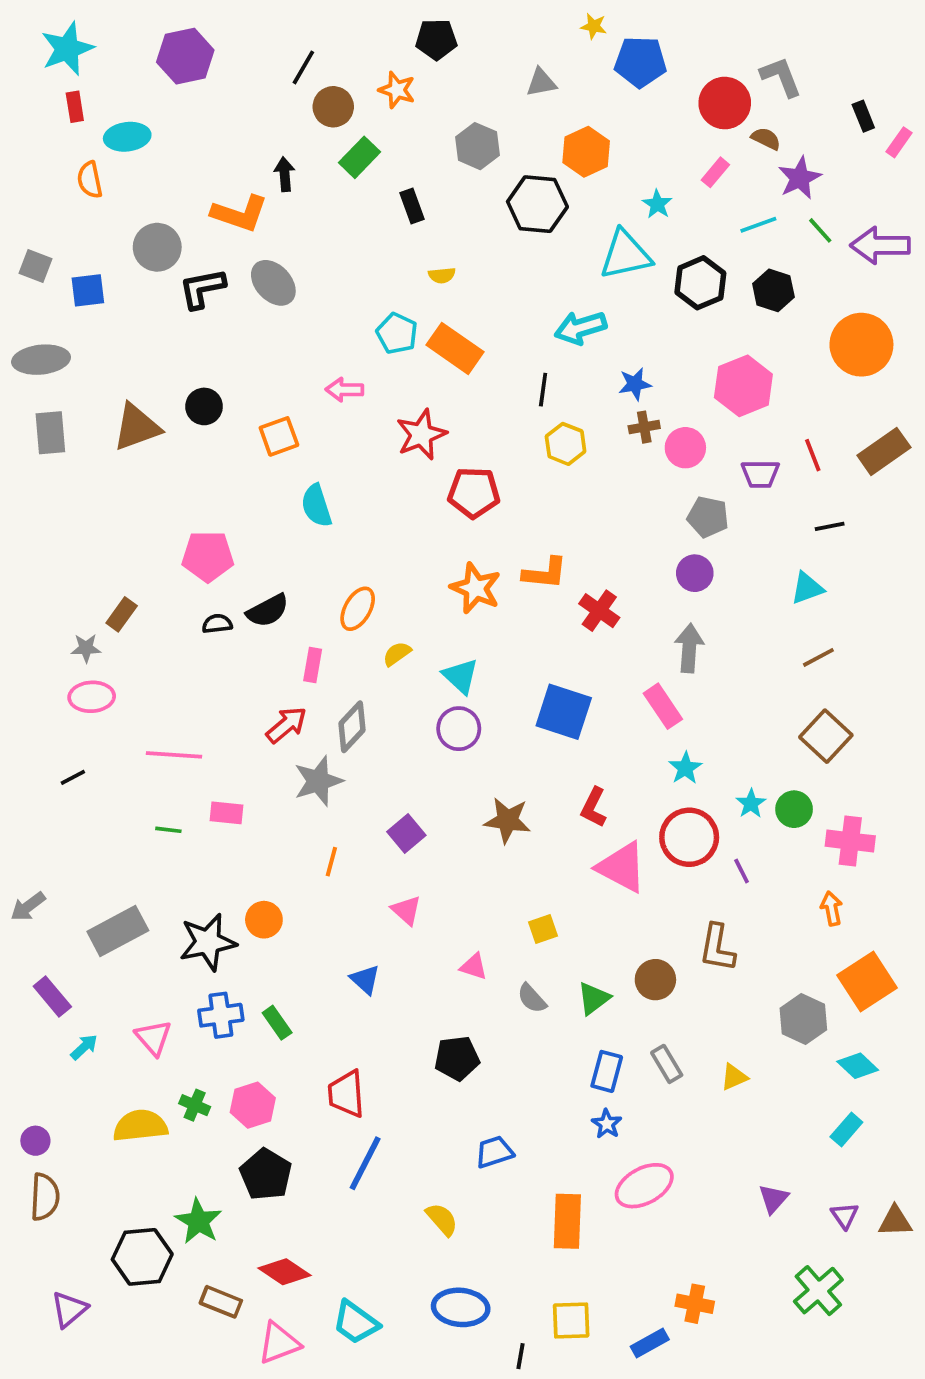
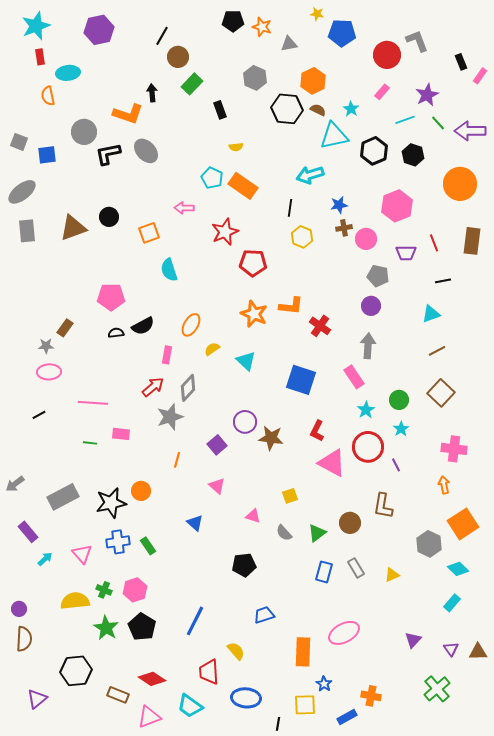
orange star: (397, 90) -> (262, 27), moved
brown semicircle: (766, 139) -> (318, 110), moved
gray ellipse: (41, 360) -> (22, 192), turned -32
brown rectangle: (884, 451) -> (472, 241), turned -48
purple circle: (459, 729) -> (245, 422), moved
green circle: (794, 809) -> (399, 400), moved
red trapezoid: (346, 1094) -> (209, 672), moved
blue star: (607, 1124) -> (324, 684), moved
green star: (198, 1221) -> (106, 628), moved

